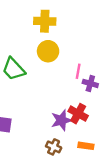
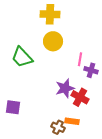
purple star: (61, 120) -> (65, 88), moved
orange rectangle: (86, 146) -> (72, 121), moved

